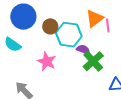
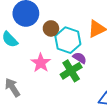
green cross: (93, 61) -> (71, 71), moved

